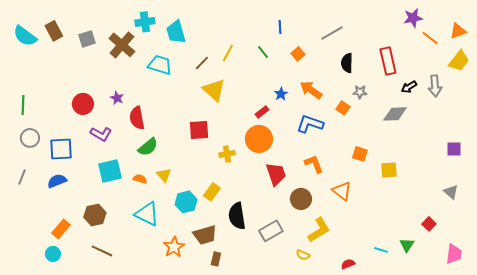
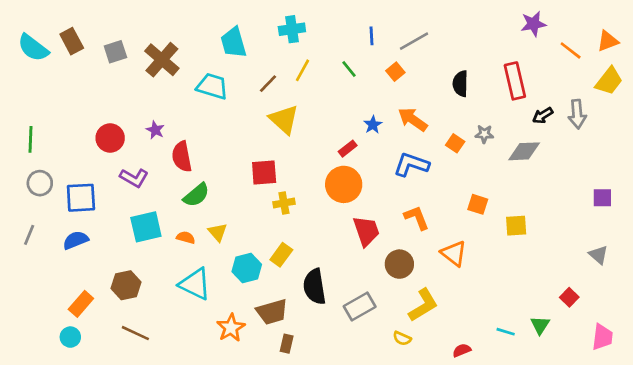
purple star: (413, 18) -> (533, 24), moved
cyan cross: (145, 22) -> (292, 29), moved
gray line: (332, 33) -> (414, 41), moved
gray star: (360, 92) -> (484, 134), moved
yellow cross: (227, 154) -> (284, 203), moved

